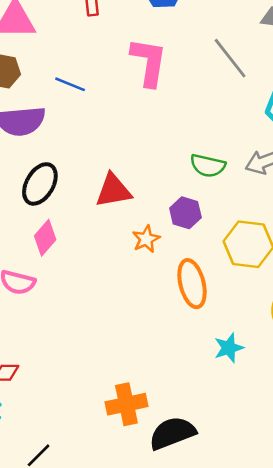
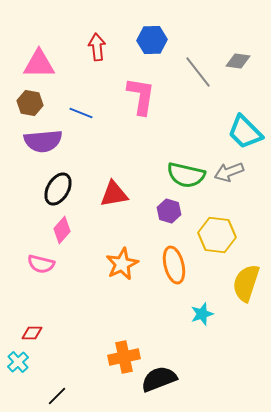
gray line: (230, 58) -> (198, 72), moved
green semicircle: (208, 166) -> (186, 175), size x1.4
orange star: (146, 239) -> (122, 264), moved, size x1.5

